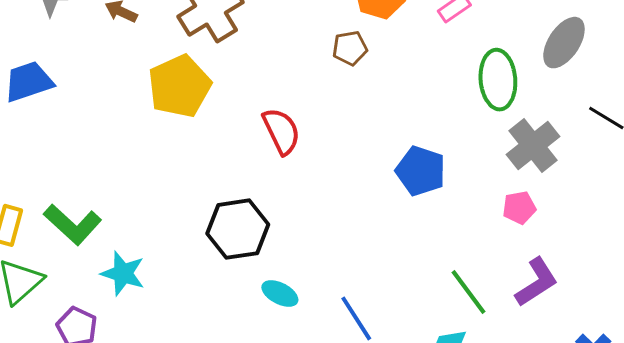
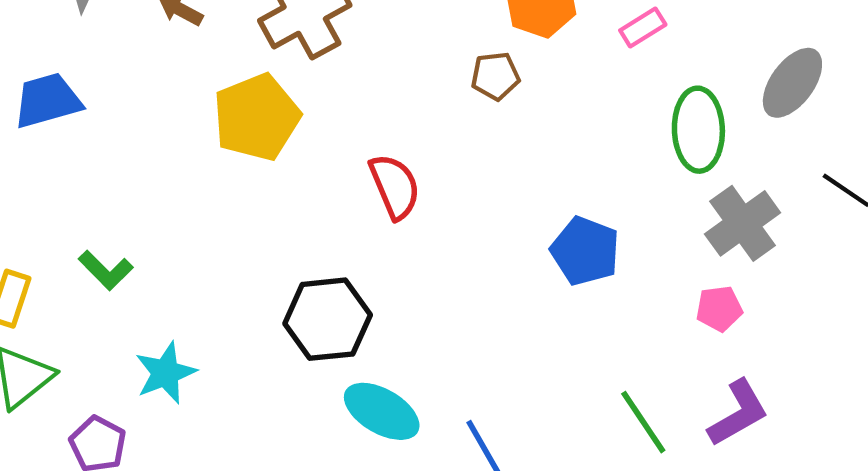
green L-shape: (73, 224) -> (106, 270), moved, size x0.7
cyan star: (123, 273) -> (166, 373), turned 30
cyan ellipse: (280, 293) -> (382, 411), size x1.5

